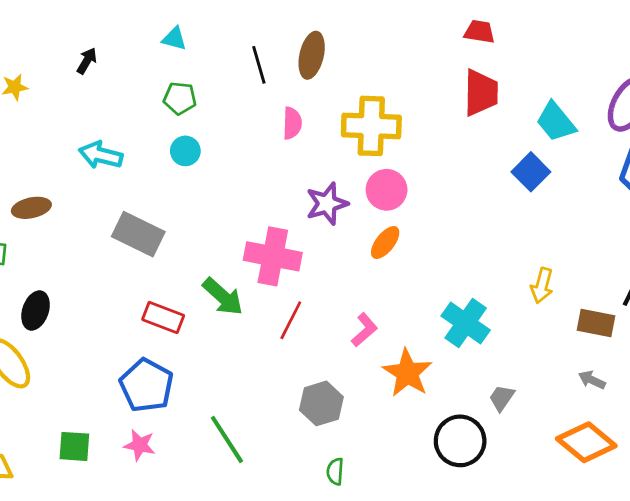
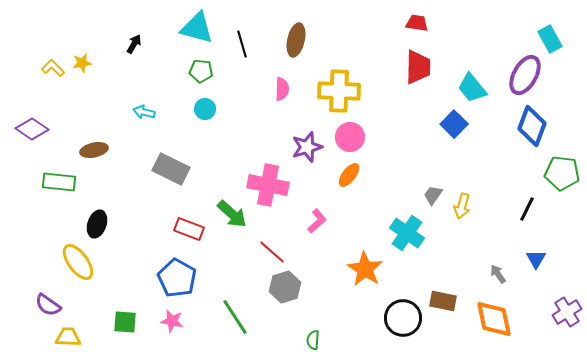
cyan triangle: (174, 39) -> (197, 28), size x1.8
black line: (259, 65) -> (242, 44), moved
cyan arrow: (101, 155) -> (144, 112), size x0.7
red line: (291, 320) -> (272, 252), moved, turned -76
brown rectangle: (596, 323) -> (443, 301), moved
pink L-shape: (364, 330) -> (317, 221), moved
gray arrow: (592, 380) -> (498, 274), turned 30
gray trapezoid: (502, 398) -> (433, 195), moved
gray hexagon: (321, 403) -> (285, 287), moved
orange diamond: (586, 442) -> (494, 319), turned 39

